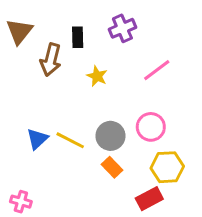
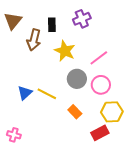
pink line: (157, 70) -> (99, 58), moved
yellow star: (97, 76) -> (65, 51), size x1.5
gray circle: (110, 136) -> (77, 79), moved

